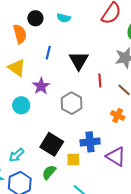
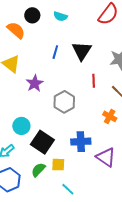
orange semicircle: (20, 34) -> (16, 30), turned -36
blue line: (48, 53) -> (55, 52), moved
black triangle: (79, 61) -> (82, 51), moved
cyan circle: (21, 105) -> (21, 126), moved
yellow square: (73, 159) -> (58, 165), moved

